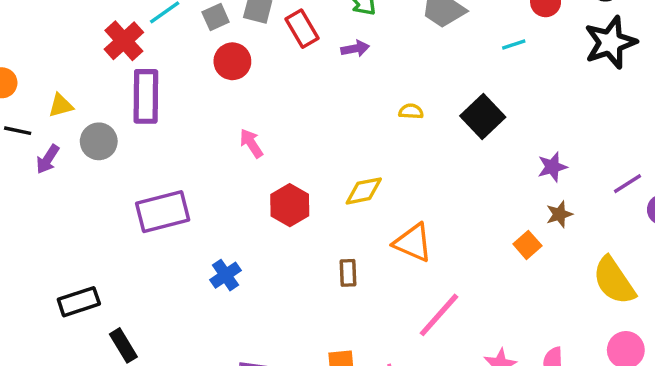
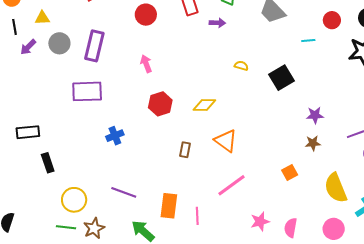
purple rectangle: (146, 96) -> (94, 46), moved
black line: (18, 131) -> (15, 27), turned 56
orange square: (527, 245) -> (290, 172), moved

